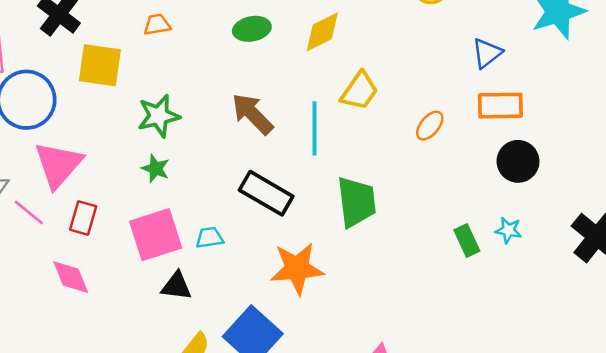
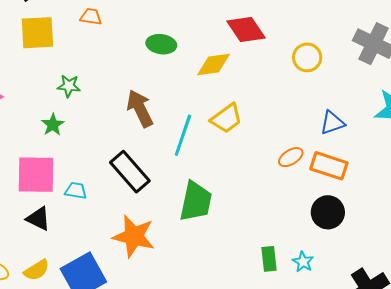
yellow square: (100, 65) -> (37, 33), turned -30
green star: (159, 116) -> (69, 86), size x0.7
orange ellipse: (430, 126) -> (291, 157), moved

